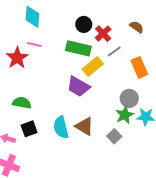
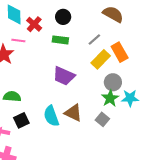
brown semicircle: (137, 27) -> (113, 14), size x1.5
red cross: (103, 34) -> (34, 24), moved
green rectangle: (78, 48) -> (60, 40), size x0.7
yellow rectangle: (93, 67) -> (101, 59), moved

